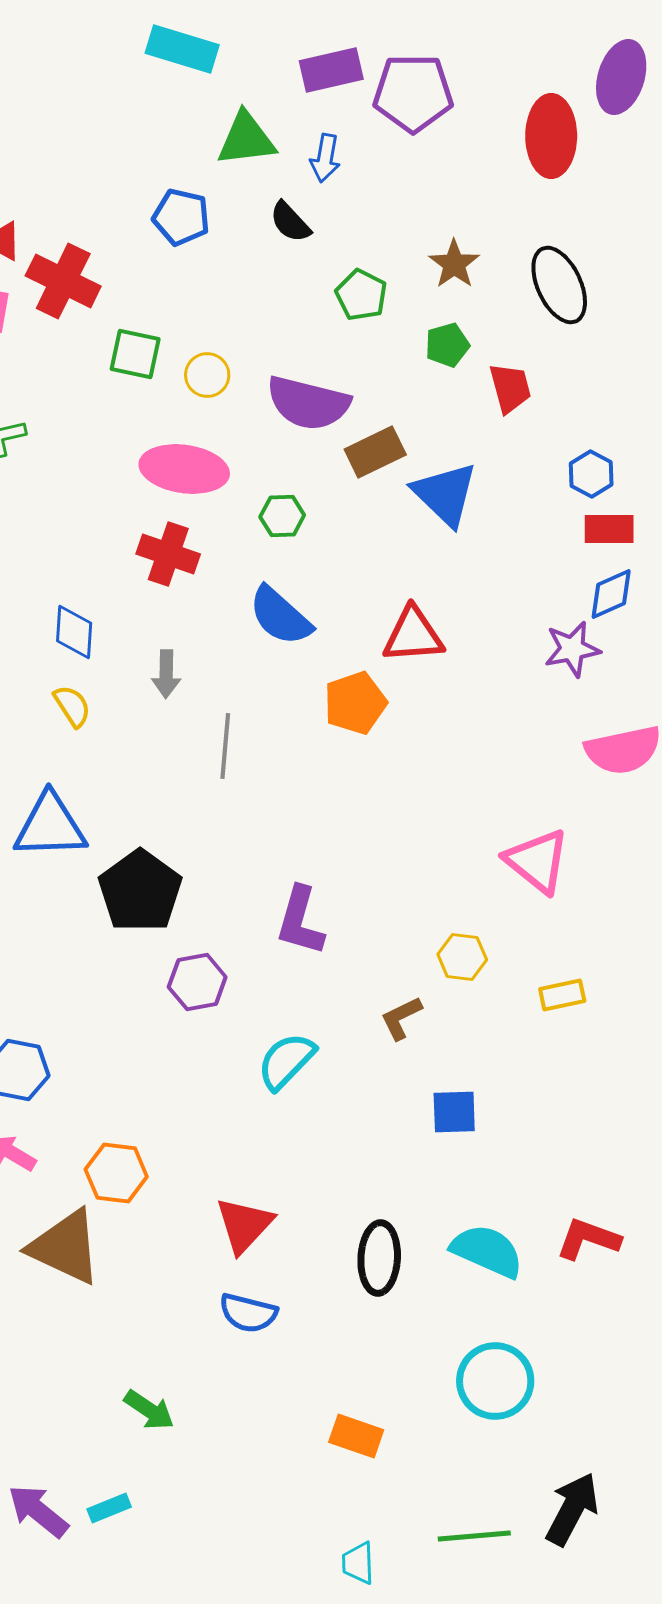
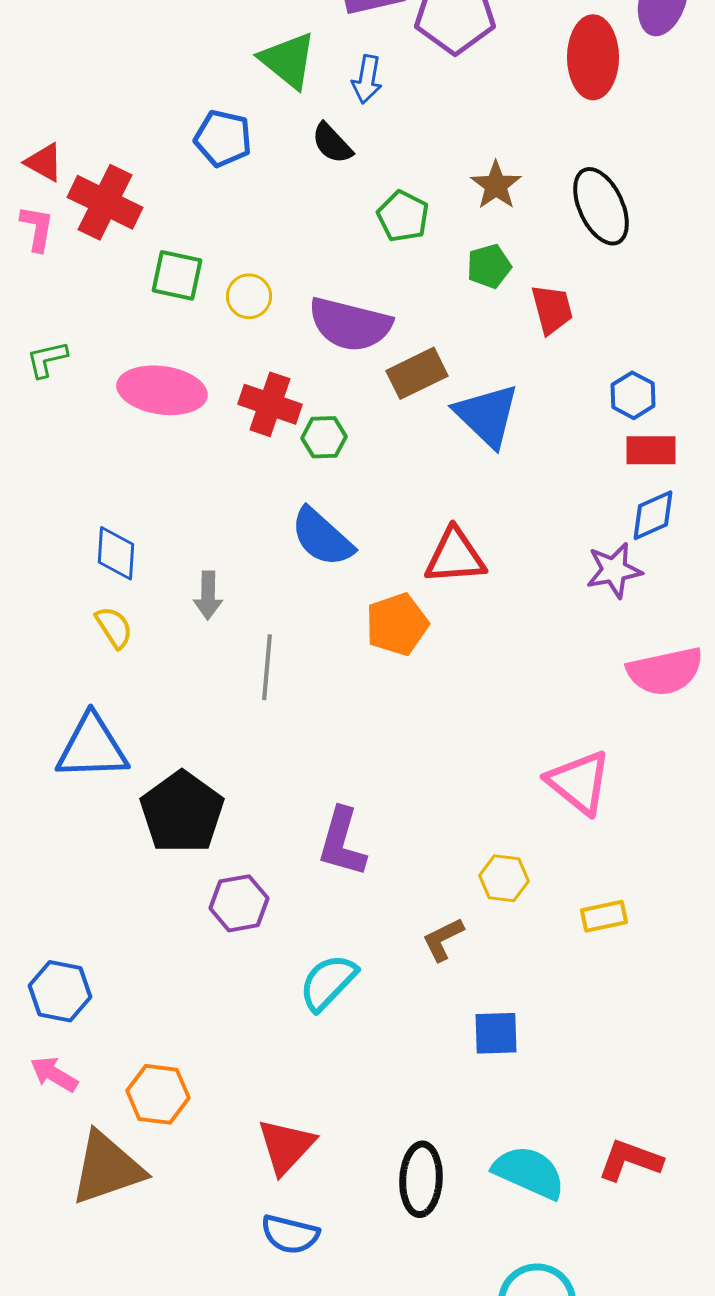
green triangle: (246, 139) -> (288, 60), turned 46
pink ellipse: (184, 469) -> (162, 390), moved
red cross: (168, 554) -> (270, 404), moved
brown triangle: (65, 1247) -> (107, 1168), turned -44

